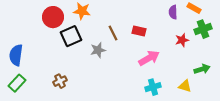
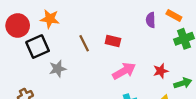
red star: (182, 40) -> (161, 71), moved
gray star: (98, 50) -> (58, 69), moved

